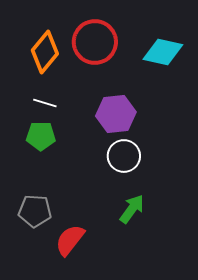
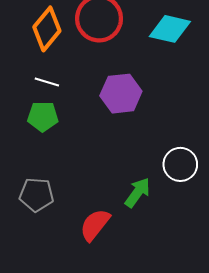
white circle: (124, 156) -> (180, 164), moved
red semicircle: (70, 240) -> (95, 225), moved

